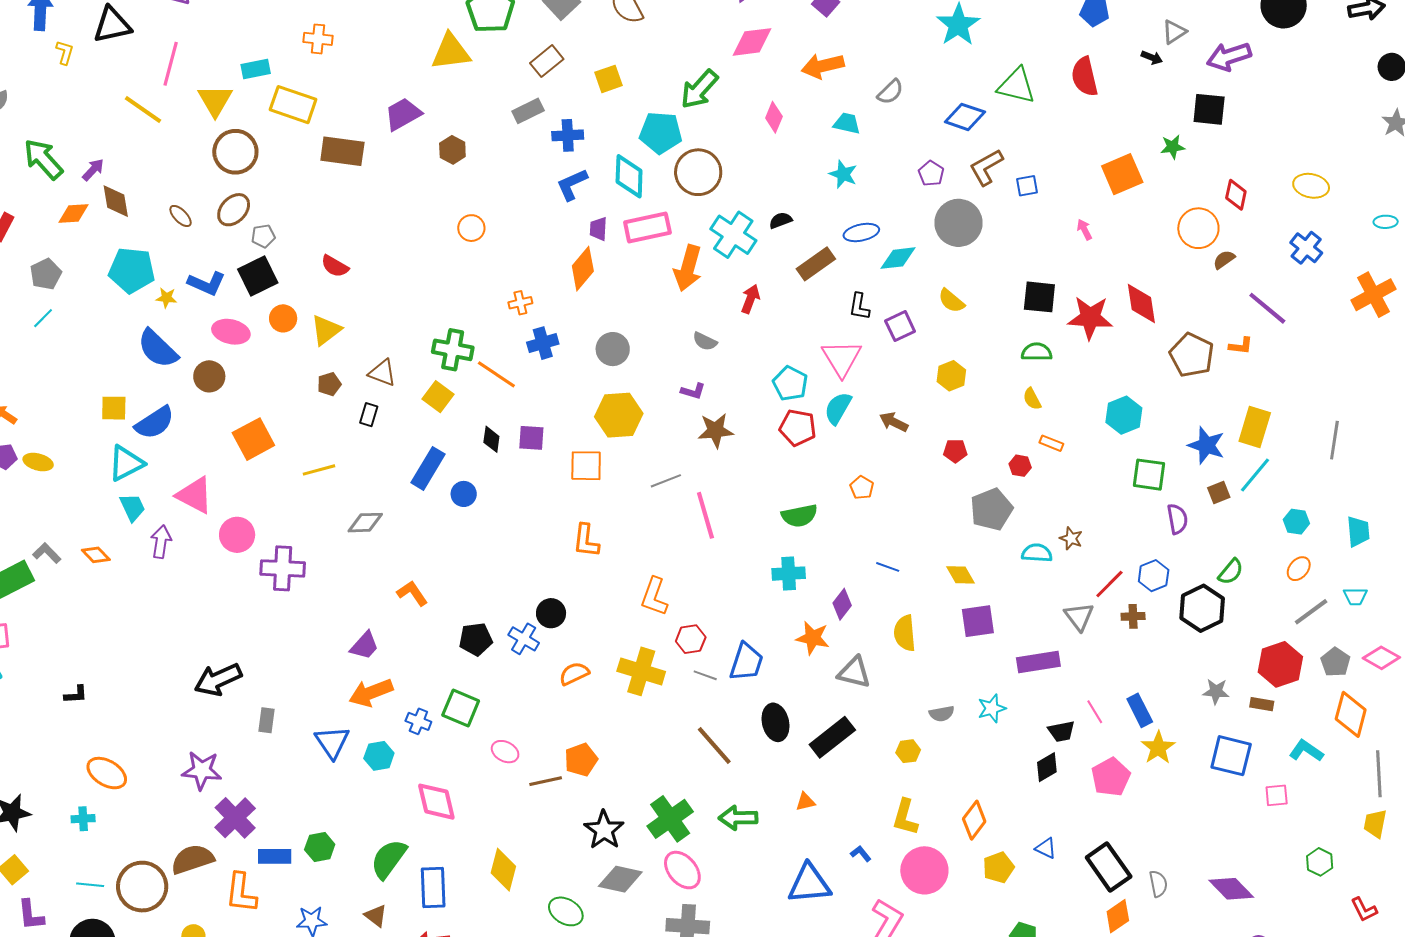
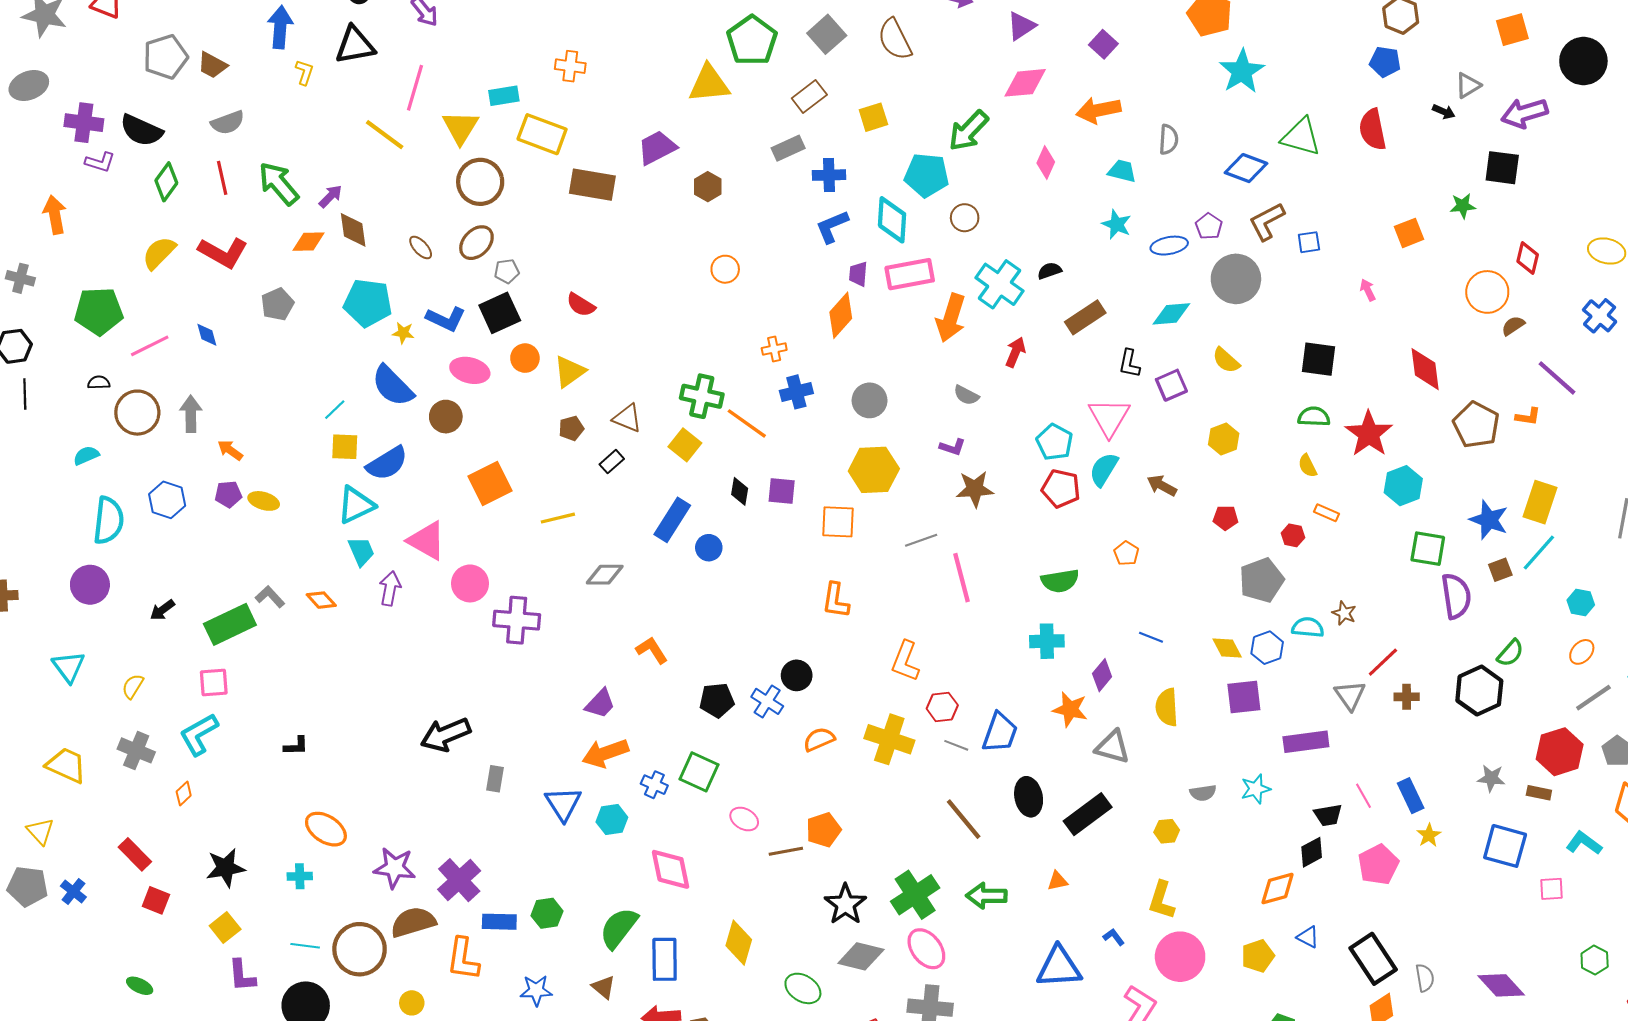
gray semicircle: (890, 92) -> (1169, 139), turned -44
brown circle: (698, 172) -> (965, 218), size x0.6
orange square: (1122, 174) -> (1409, 233), size x0.7
blue ellipse: (861, 232) -> (1169, 246), moved
cyan line: (43, 318) -> (335, 410), moved
red star: (1090, 318) -> (1369, 434), moved, turned 30
black rectangle: (369, 415) -> (612, 462), turned 30
purple semicircle: (1177, 519) -> (1456, 596), size x1.4
blue hexagon: (1154, 576) -> (1267, 648), moved
yellow star: (1158, 748) -> (1429, 835), size x0.7
purple star: (202, 770) -> (395, 868), moved
orange diamond: (974, 820) -> (1278, 888), moved, turned 36

